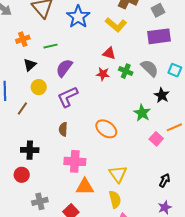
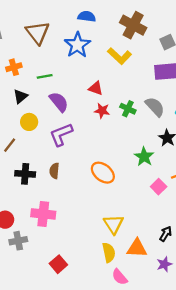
red triangle: (109, 53) -> (96, 88), moved
purple semicircle: (64, 68) -> (59, 102), turned 102
black cross: (30, 150) -> (25, 174), moved
pink cross: (75, 161) -> (43, 214), moved
orange triangle: (85, 187) -> (137, 248), moved
gray cross: (40, 201) -> (18, 241), moved

